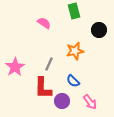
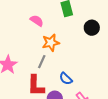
orange star: (75, 51) -> (51, 43), moved

